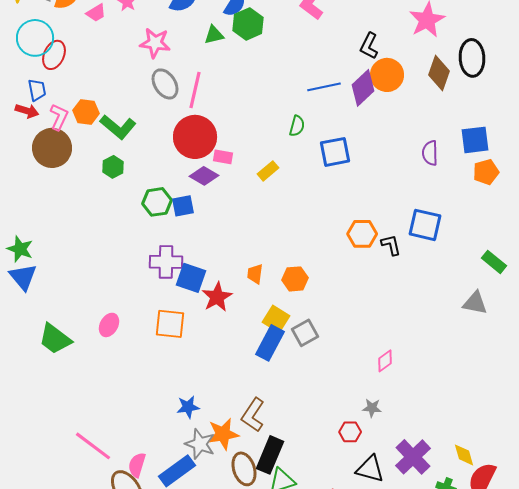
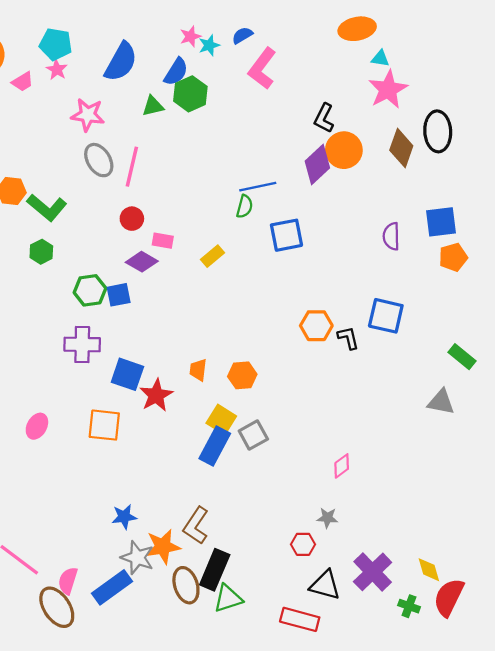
blue line: (324, 87) -> (258, 187), moved
red circle: (195, 137) -> (132, 219), size x0.5
purple cross: (166, 262) -> (82, 344), moved

